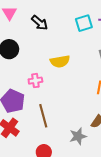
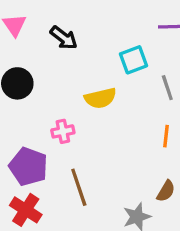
cyan square: (84, 23) -> (134, 60), moved

